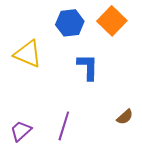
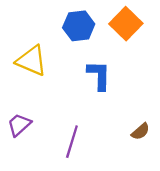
purple trapezoid: (21, 131) -> (19, 125), moved

